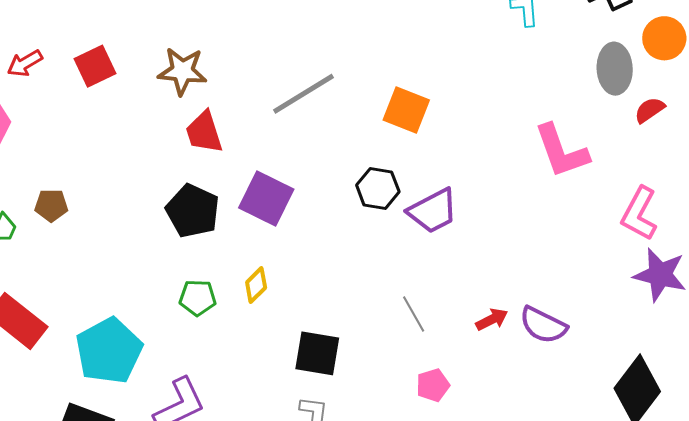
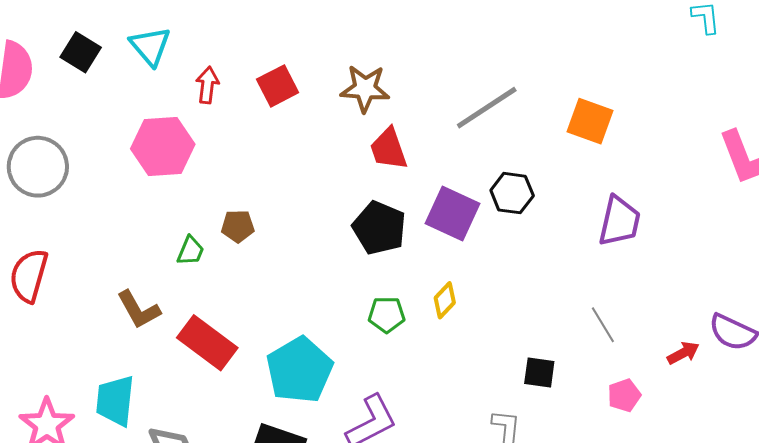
red arrow: (25, 63) -> (207, 85), turned 129
black hexagon: (378, 188) -> (512, 193), moved
purple trapezoid: (433, 211) -> (619, 221), turned -48
red arrow: (492, 319) -> (683, 353), moved
black square: (317, 353) -> (539, 373), moved, size x0.7

